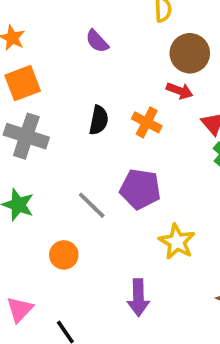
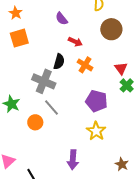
red arrow: (179, 91) -> (75, 42), moved
gray cross: (26, 136) -> (44, 81), moved
purple pentagon: (140, 189) -> (97, 101), moved
orange circle: (64, 255) -> (35, 122), moved

